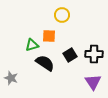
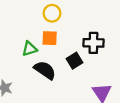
yellow circle: (62, 15) -> (52, 13), moved
black cross: (94, 54) -> (93, 43), moved

